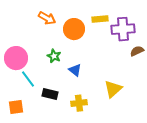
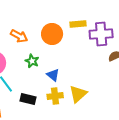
orange arrow: (47, 18) -> (19, 36), moved
yellow triangle: (113, 89) -> (78, 94), moved
yellow cross: (79, 103) -> (55, 96), moved

